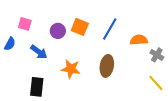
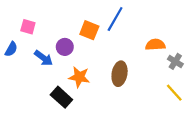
blue line: (110, 29) -> (115, 19), moved
purple circle: (58, 31) -> (65, 47), moved
black rectangle: (37, 87) -> (61, 97), moved, turned -54

